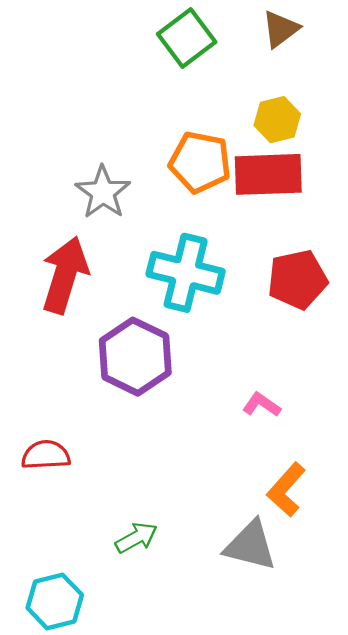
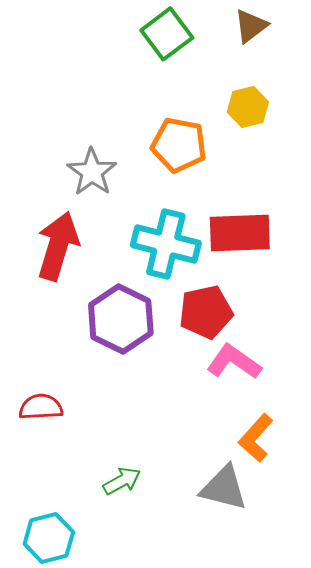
red rectangle: (268, 174) -> (240, 233), moved
red pentagon: (297, 279) -> (206, 312), moved
pink L-shape: (262, 405) -> (234, 362), size x1.6

